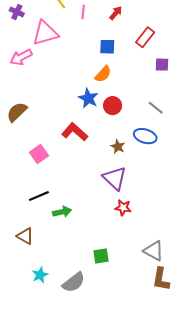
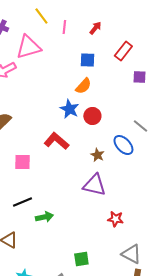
gray line: (156, 108) -> (140, 126), moved
blue ellipse: (145, 136) -> (123, 145), turned 30
pink square: (39, 154) -> (22, 162), turned 36
purple triangle: (115, 178) -> (94, 185), turned -30
red star: (123, 208) -> (115, 219), moved

